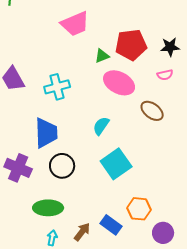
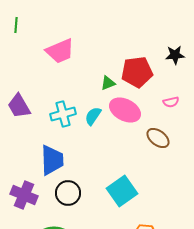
pink trapezoid: (75, 24) -> (60, 51), moved
black star: (170, 47) -> (175, 55), moved
cyan semicircle: (101, 126) -> (93, 116), moved

